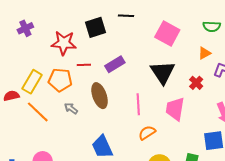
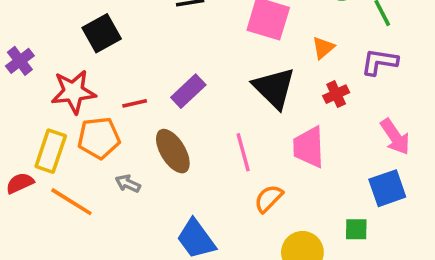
black square: (95, 27) -> (102, 33), moved
red star: (64, 43) -> (73, 92), moved
orange triangle: (204, 53) -> (323, 48), moved
red cross: (196, 83) -> (336, 94), turned 32

